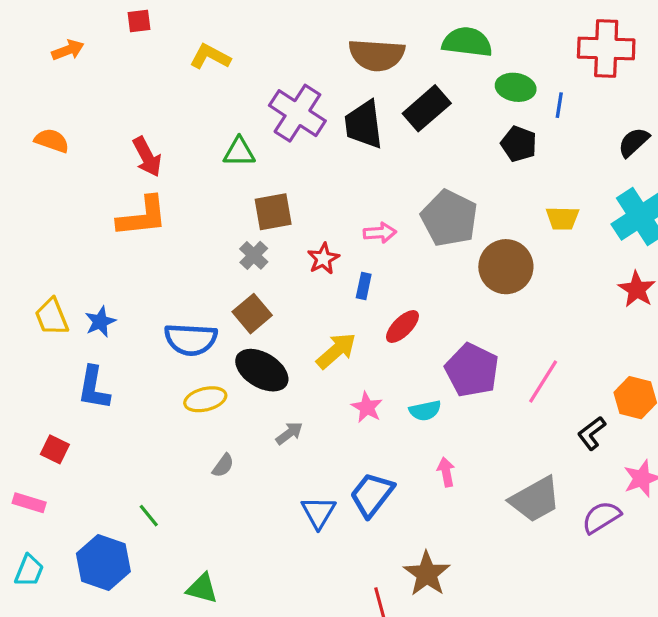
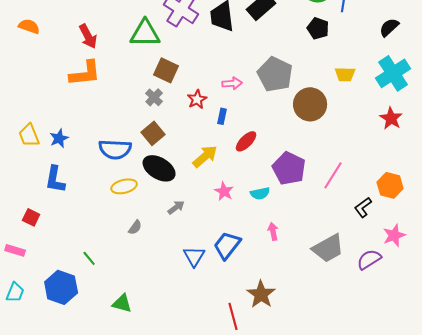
green triangle: (239, 152) -> (145, 33), size x1.5
brown square: (273, 212) -> (166, 70), turned 35

